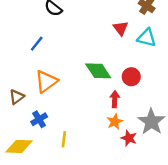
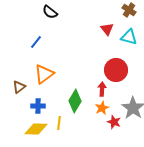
green diamond: (98, 71) -> (75, 101), moved, turned 65
red circle: (131, 77) -> (116, 70), size x1.5
blue cross: (39, 119) -> (38, 106), turned 32
yellow diamond: (19, 146) -> (36, 129), moved

